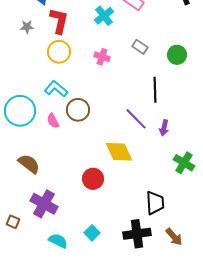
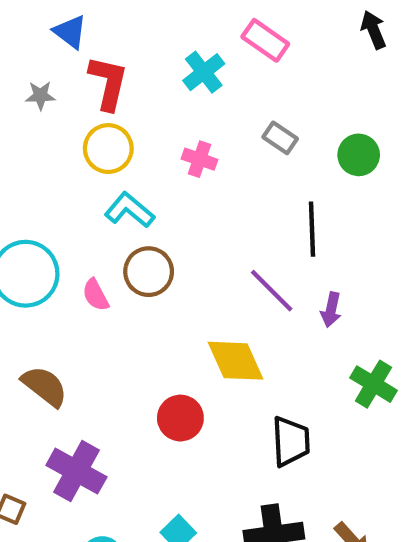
cyan L-shape: (56, 89) -> (129, 210), moved
black trapezoid: (155, 203) -> (291, 441), moved

